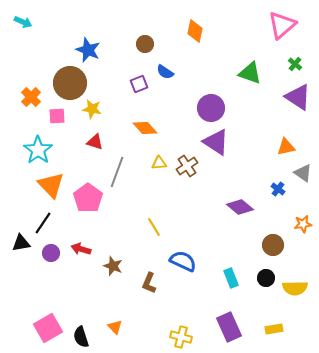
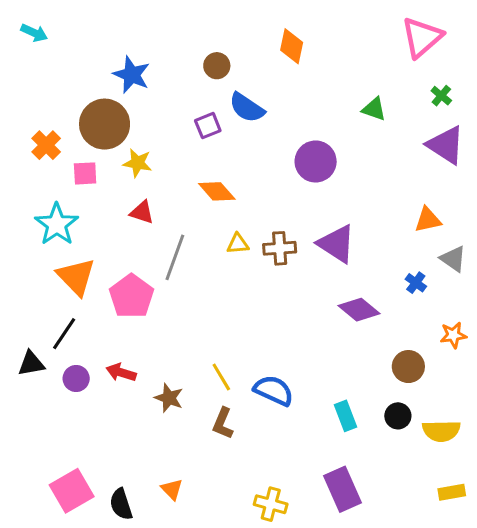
blue semicircle: (165, 72) -> (247, 108), size x1.4
green triangle: (250, 73) -> (374, 109), size x0.7
purple triangle: (216, 142) -> (337, 244), moved
brown cross: (187, 166) -> (280, 248), turned 30
yellow line: (154, 227) -> (221, 377), moved
yellow rectangle: (274, 329) -> (452, 492), moved

